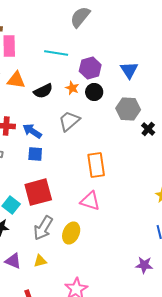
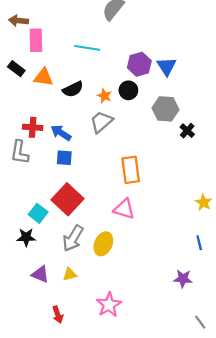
purple hexagon: (90, 68) -> (139, 64), moved
orange star: (72, 88) -> (104, 96), moved
red square: (38, 192) -> (67, 199), turned -32

